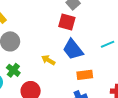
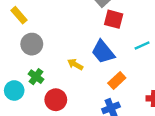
red square: (67, 22) -> (114, 19), moved
orange rectangle: (85, 75) -> (117, 81), turned -35

